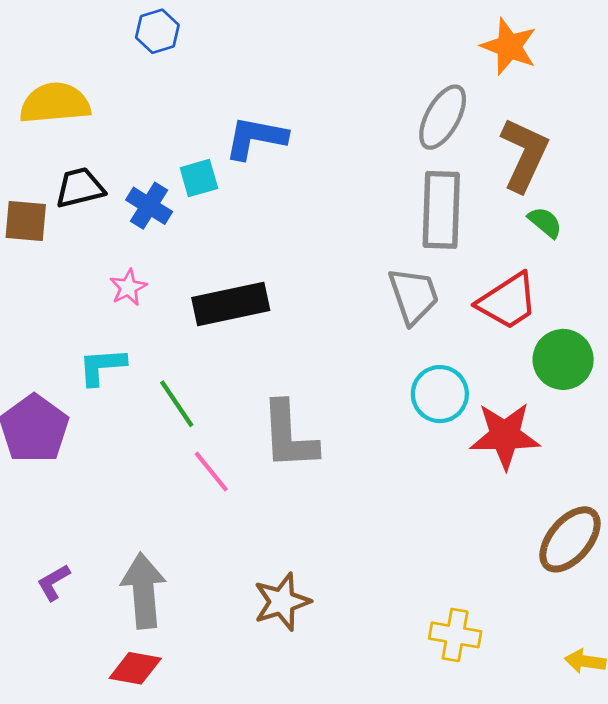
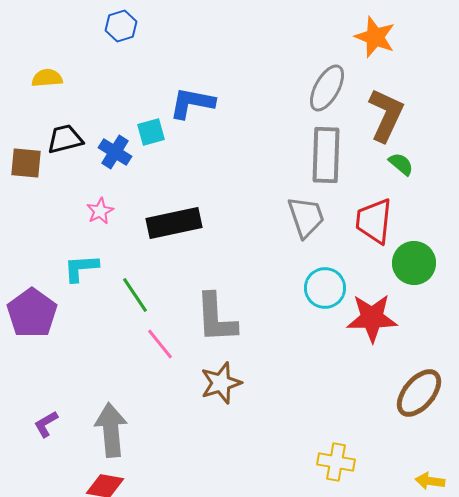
yellow semicircle: (55, 103) -> (47, 78), size x0.6
red trapezoid: (508, 301) -> (374, 221), turned 129
brown star: (282, 602) -> (221, 383), moved

